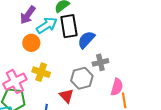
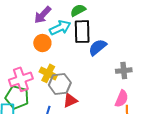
gray cross: (100, 62) -> (124, 71), moved
gray hexagon: (82, 78) -> (60, 84), moved
red triangle: (66, 96) -> (70, 100), turned 42

